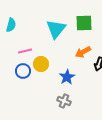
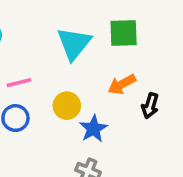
yellow circle: (41, 64) -> (67, 106), moved

